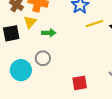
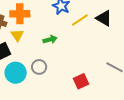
green arrow: (49, 33) -> (50, 40), moved
cyan circle: (21, 70) -> (16, 73), moved

